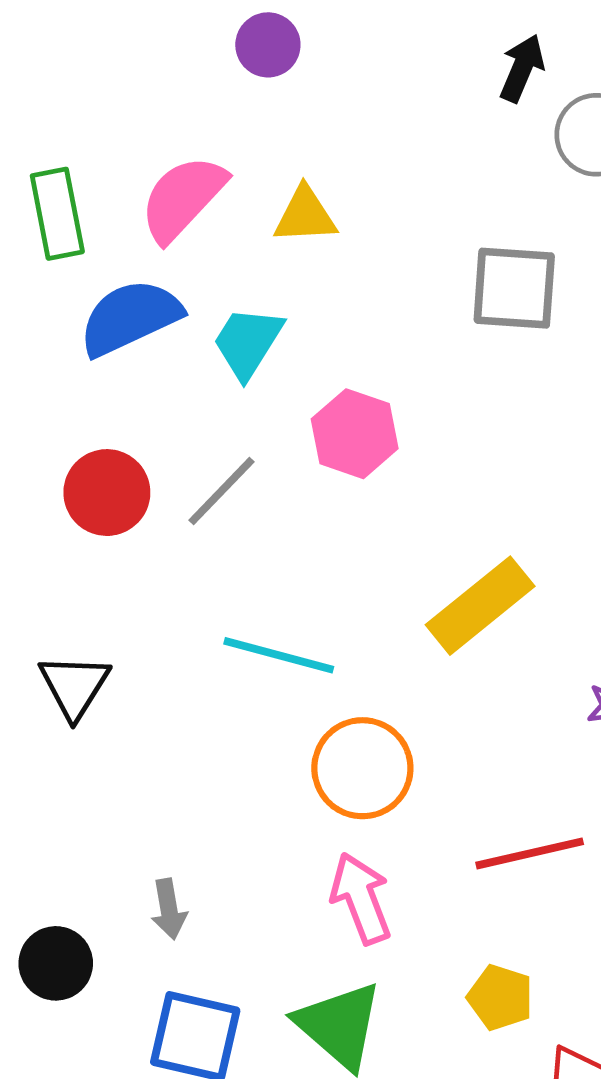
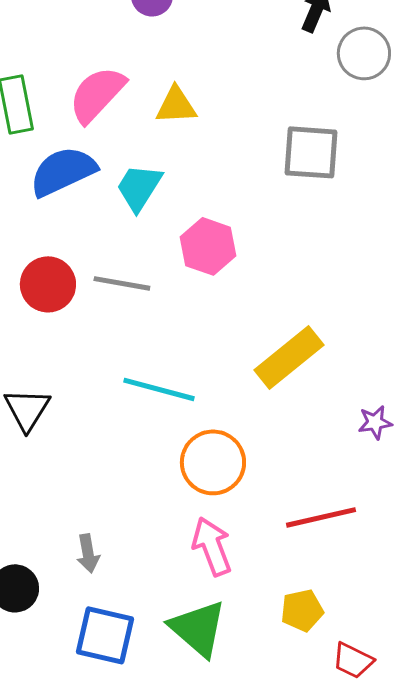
gray line: (221, 491) -> (122, 283), turned 56
yellow pentagon: (500, 997) -> (302, 610), turned -30

